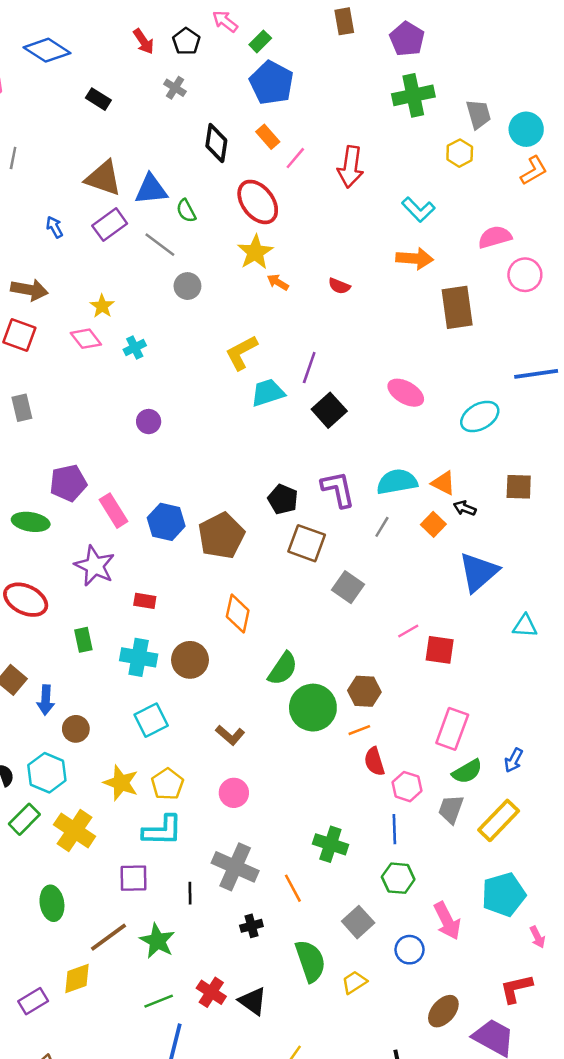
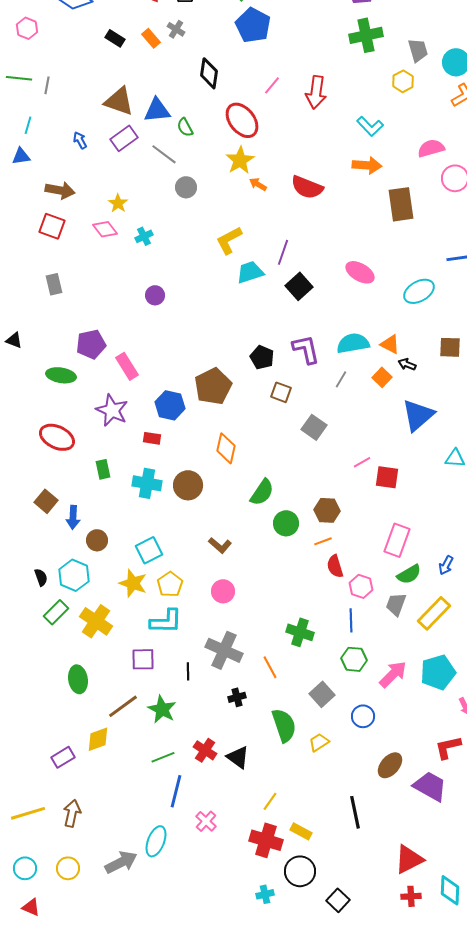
orange rectangle: (268, 137) -> (151, 38), moved
red semicircle: (339, 286) -> (307, 187), size x1.8
blue hexagon: (166, 522) -> (170, 405), moved
brown square: (307, 543) -> (281, 392), size x0.7
green circle: (313, 708) -> (286, 523), size x0.7
cyan square: (151, 720) -> (149, 550), moved
pink arrow: (447, 921) -> (393, 674), moved, turned -108

